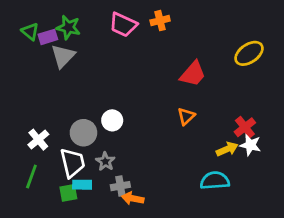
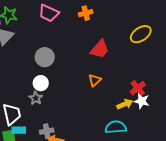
orange cross: (160, 21) -> (86, 13), moved
gray circle: (83, 133) -> (45, 57), moved
gray star: (105, 161) -> (36, 98), moved

